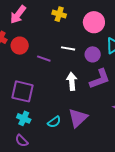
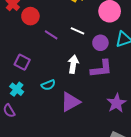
purple square: (22, 91) -> (22, 62), size x0.7
cyan semicircle: (54, 122) -> (48, 85), moved

